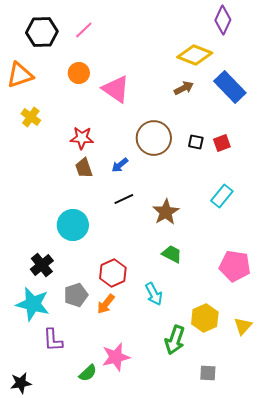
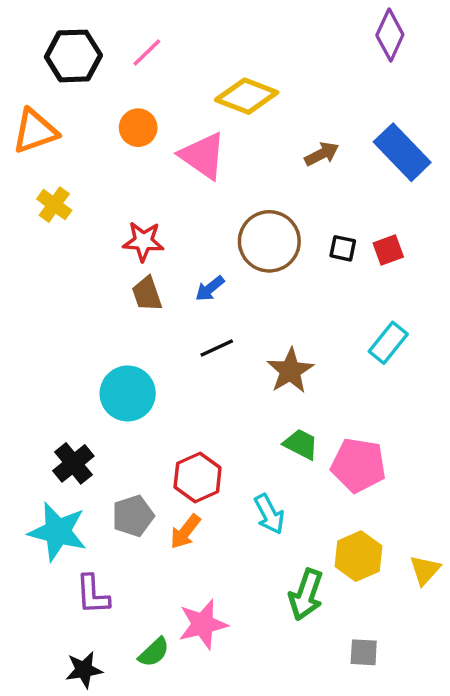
yellow diamond: (195, 55) -> (247, 96), moved
pink pentagon: (235, 266) -> (358, 465), moved
black star: (21, 383) -> (84, 670), moved

